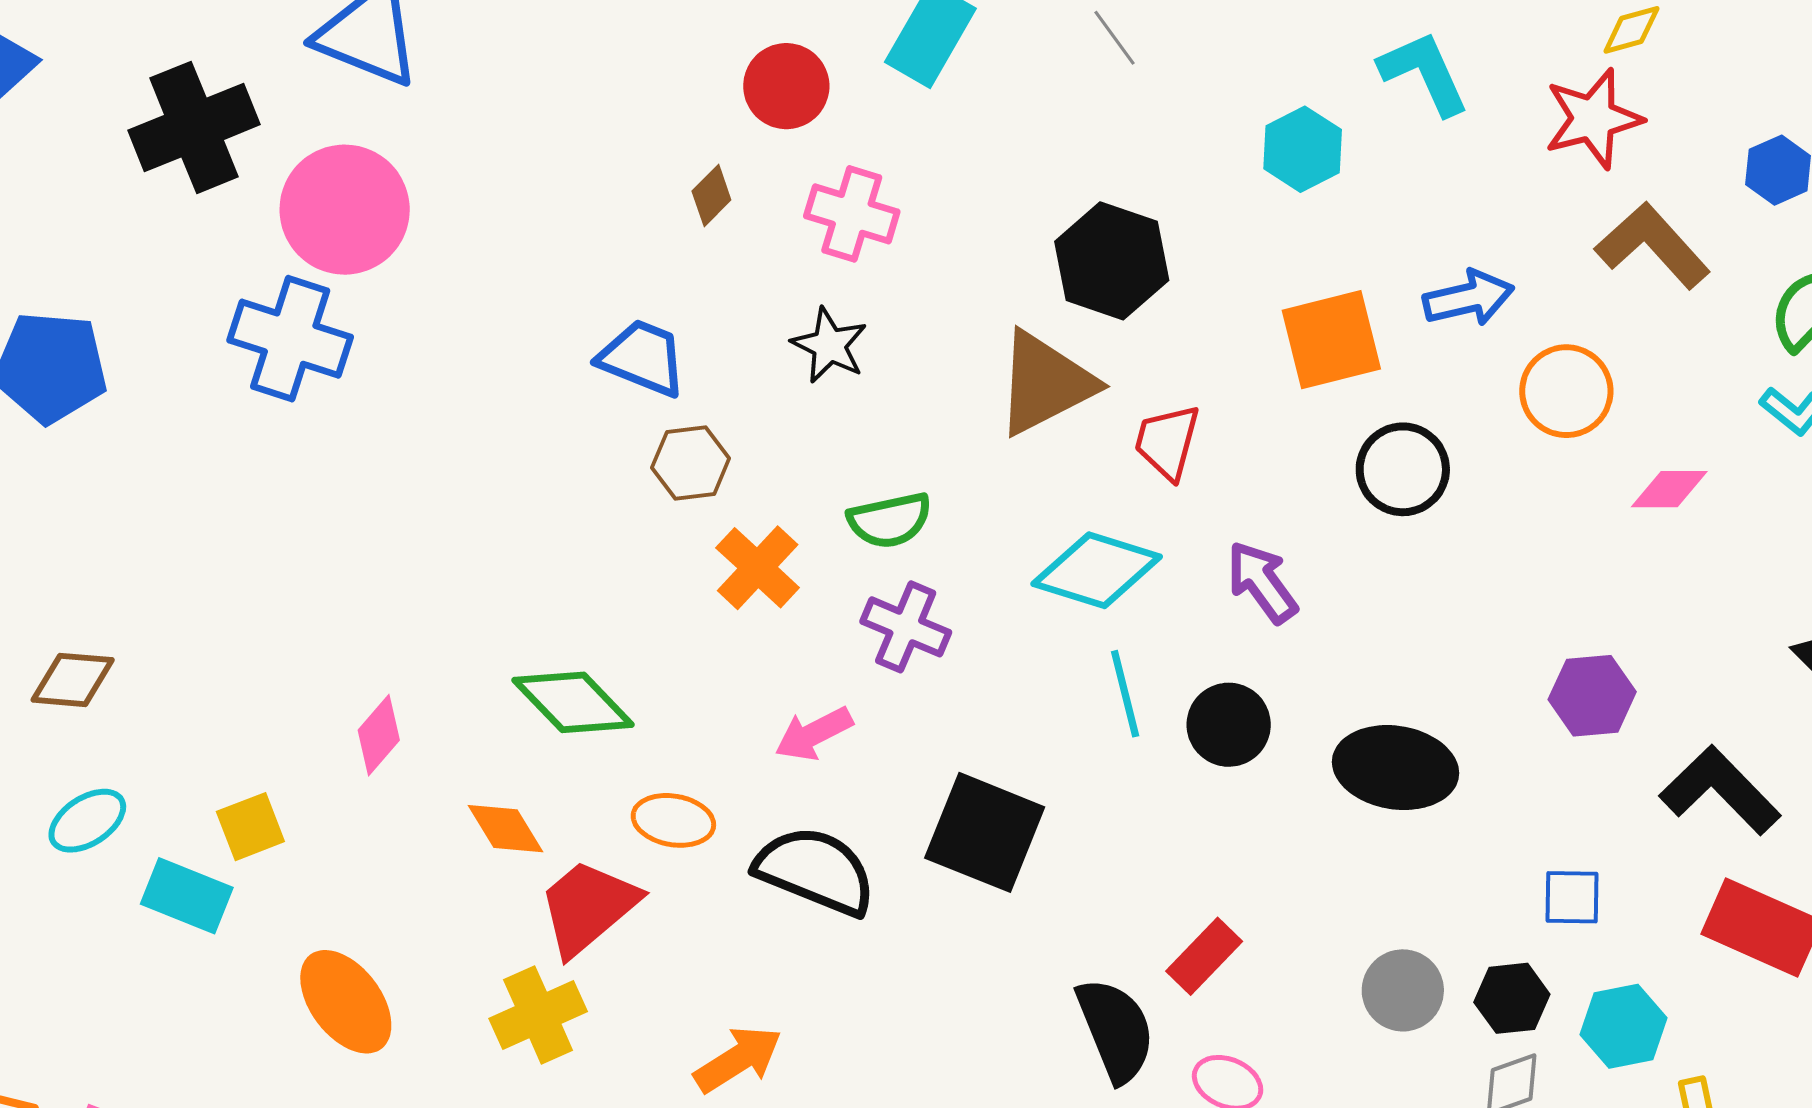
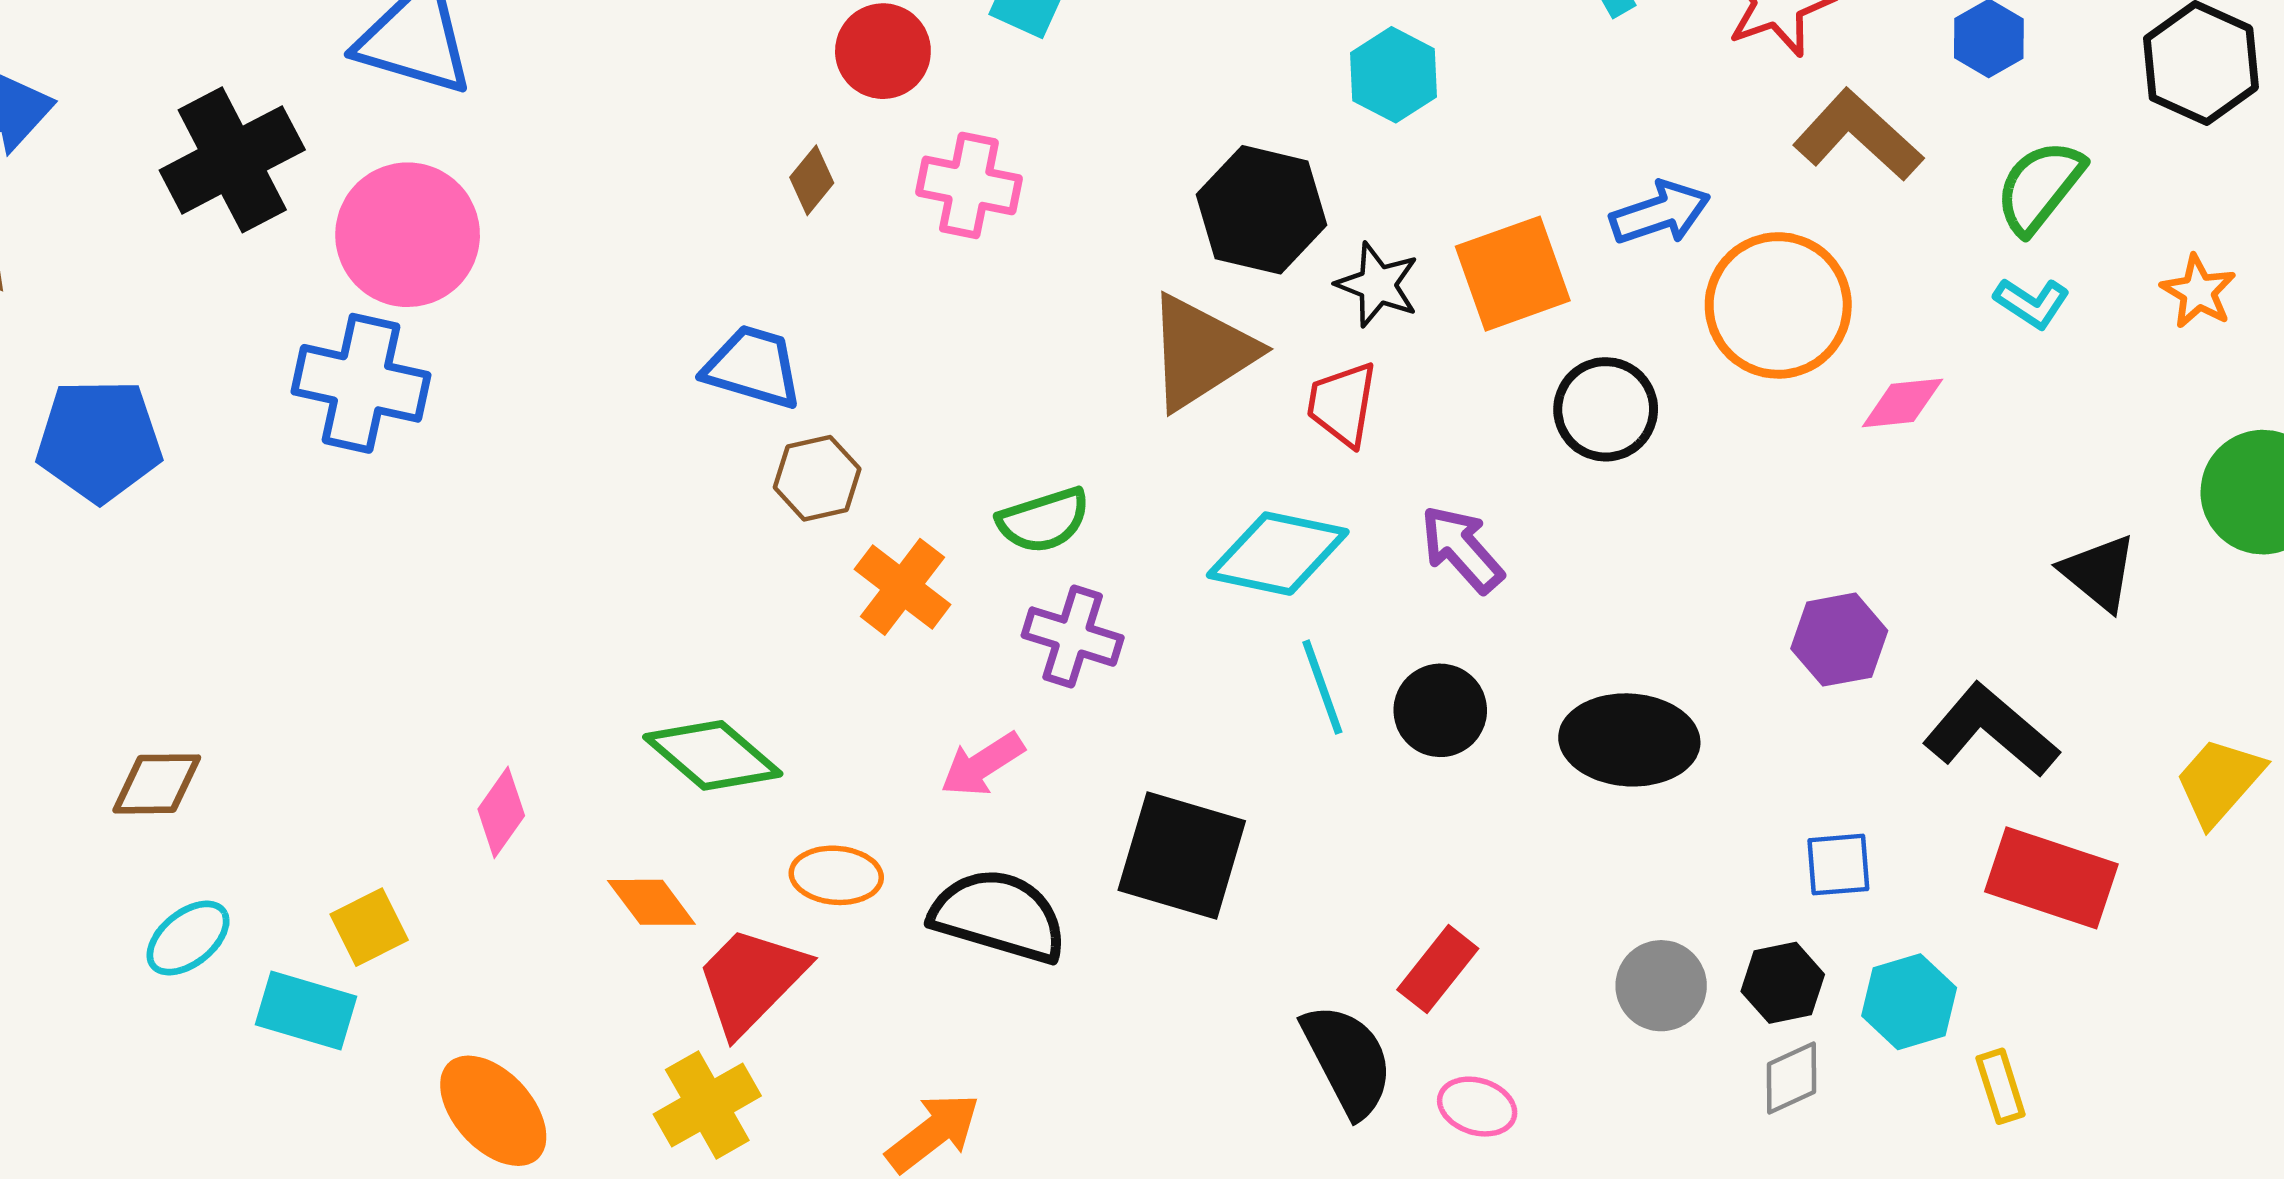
cyan hexagon: (1303, 149) -> (1394, 75), moved
black star: (829, 345) -> (1378, 285), moved
orange circle: (1566, 391) -> (1778, 305), size x1.4

